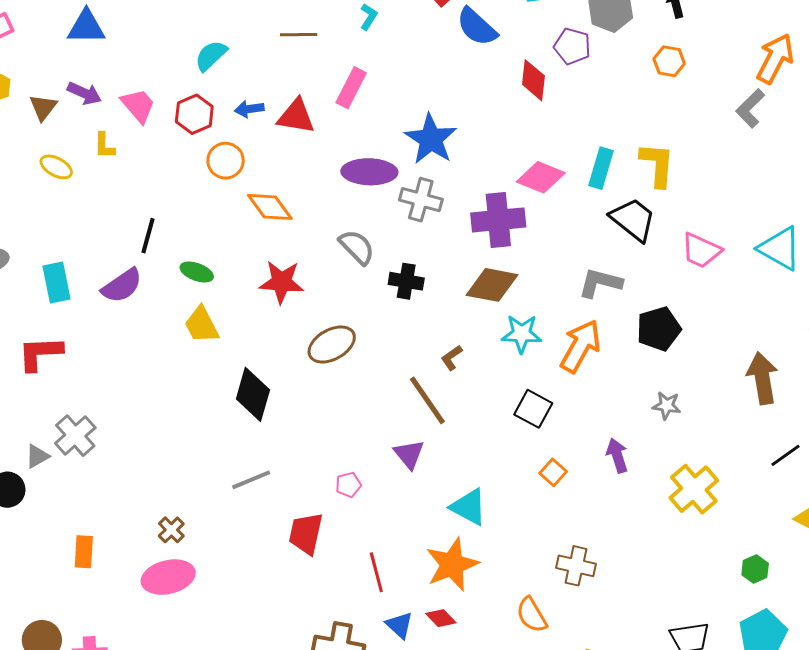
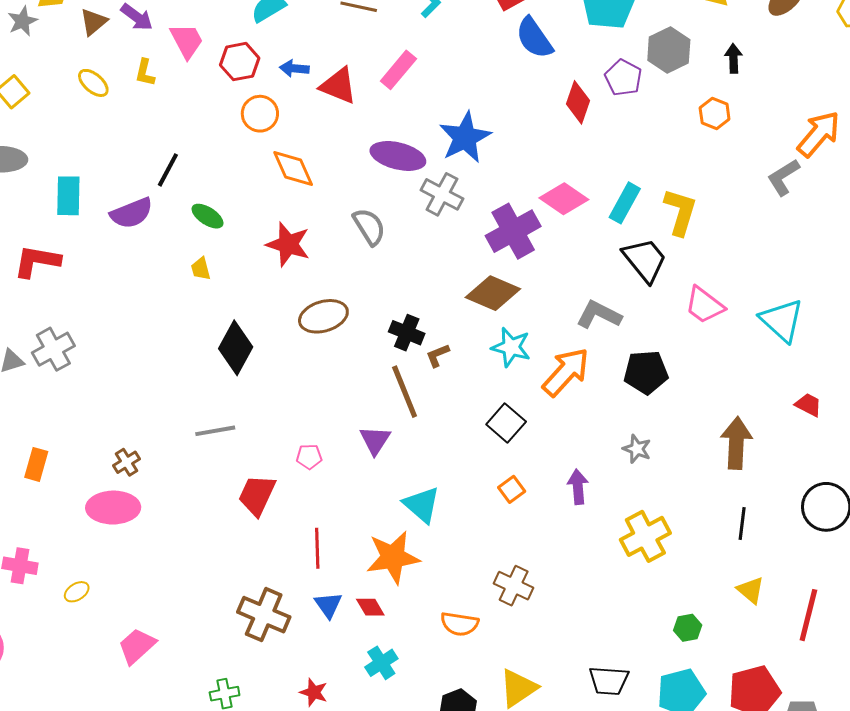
purple cross: (498, 220) -> (513, 231), turned -36
black cross: (406, 281) -> (407, 333), moved
yellow trapezoid: (202, 325) -> (201, 269), size x0.6
black line: (786, 455) -> (742, 523), turned -60
orange semicircle: (532, 615) -> (460, 624), turned -63

